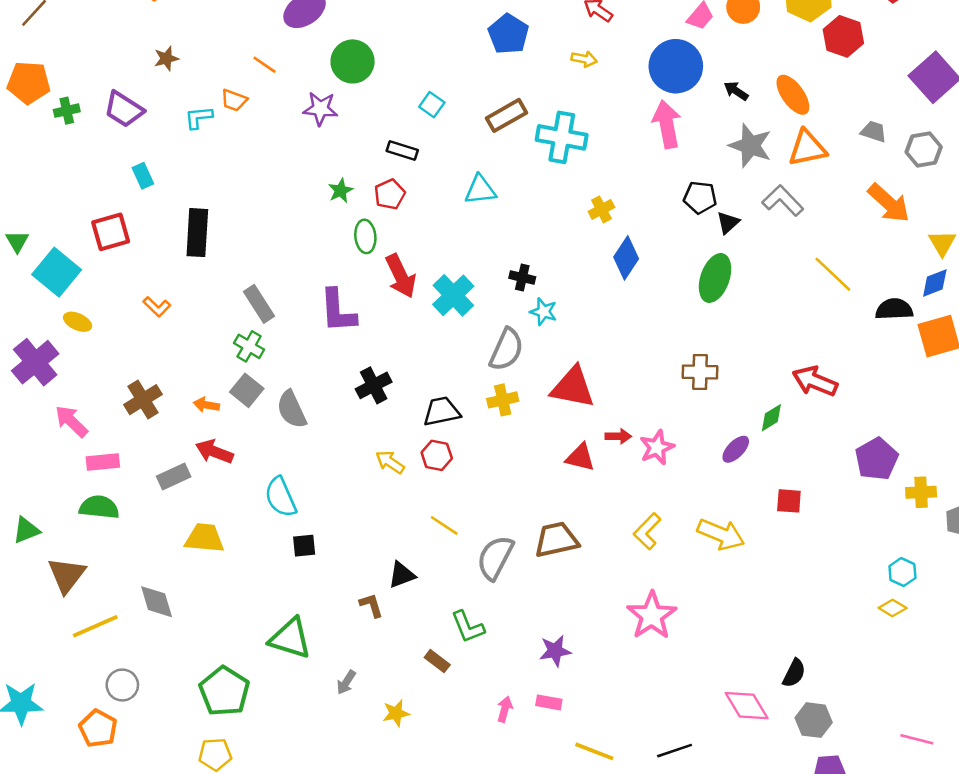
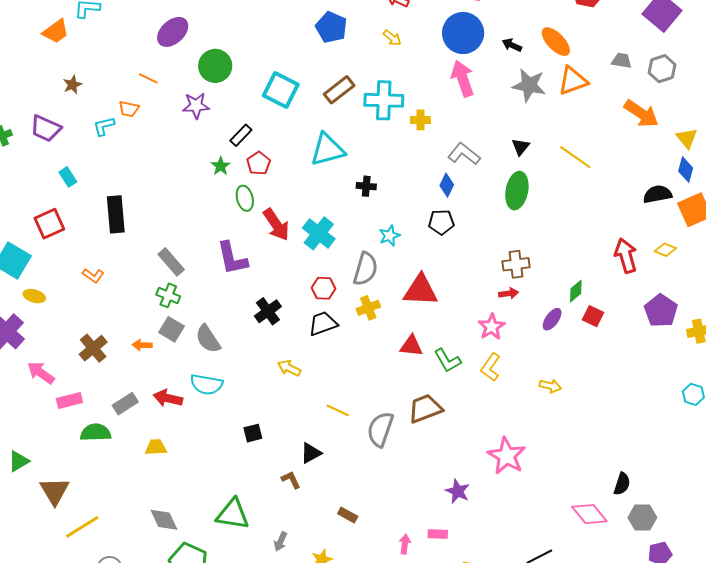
yellow arrow: (584, 59) -> (392, 38), turned 36
cyan square: (432, 105) -> (281, 90), size x1.8
black rectangle: (402, 151) -> (241, 135), moved, turned -55
cyan triangle: (480, 190) -> (327, 150), size x1.4
black pentagon: (700, 197) -> (441, 222), moved
gray L-shape: (783, 201) -> (464, 154), moved
yellow cross: (601, 209) -> (420, 120), moved, turned 36
blue diamond: (626, 258) -> (447, 185), size x0.7
yellow line: (833, 274) -> (575, 157), moved
black cross: (522, 277) -> (366, 186), moved
blue diamond: (935, 283) -> (686, 170), turned -45
cyan star: (543, 312) -> (390, 236), turned -30
red arrow: (815, 381) -> (626, 256), moved, turned 60
red arrow: (618, 436) -> (509, 293), moved
red arrow: (214, 452) -> (168, 398), moved
red hexagon: (437, 455) -> (324, 288), moved
red triangle: (580, 457) -> (411, 346), moved
cyan semicircle: (281, 497) -> (207, 384), moved, turned -48
red square: (789, 501) -> (593, 316), moved, turned 30
green semicircle: (99, 507) -> (96, 433), moved
yellow L-shape: (647, 531) -> (491, 367), moved
yellow arrow: (721, 534) -> (550, 386), size x0.6
yellow trapezoid: (205, 538) -> (156, 447), size x0.7
black square: (304, 546) -> (253, 433), moved
gray diamond: (157, 602) -> (164, 520), moved
yellow diamond: (893, 608) -> (665, 250), moved
green L-shape: (468, 627) -> (447, 360), moved
purple star: (555, 651) -> (458, 491), moved, turned -30

